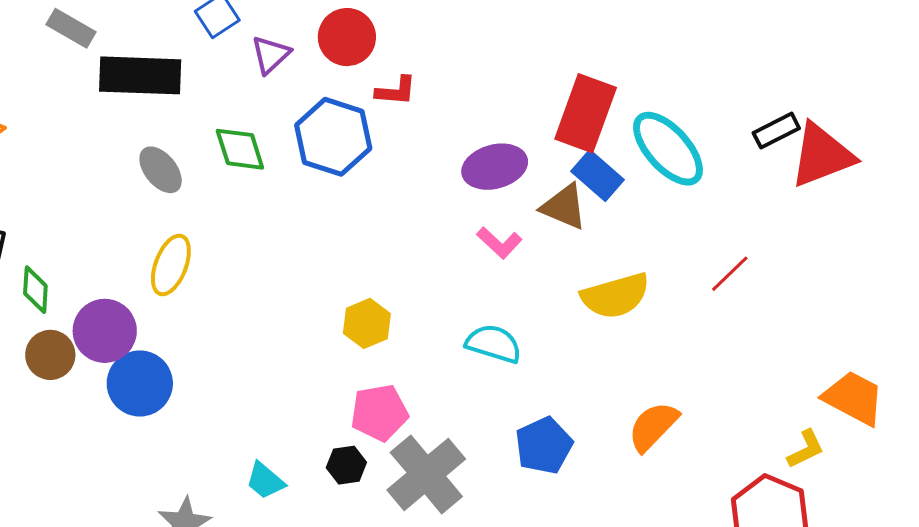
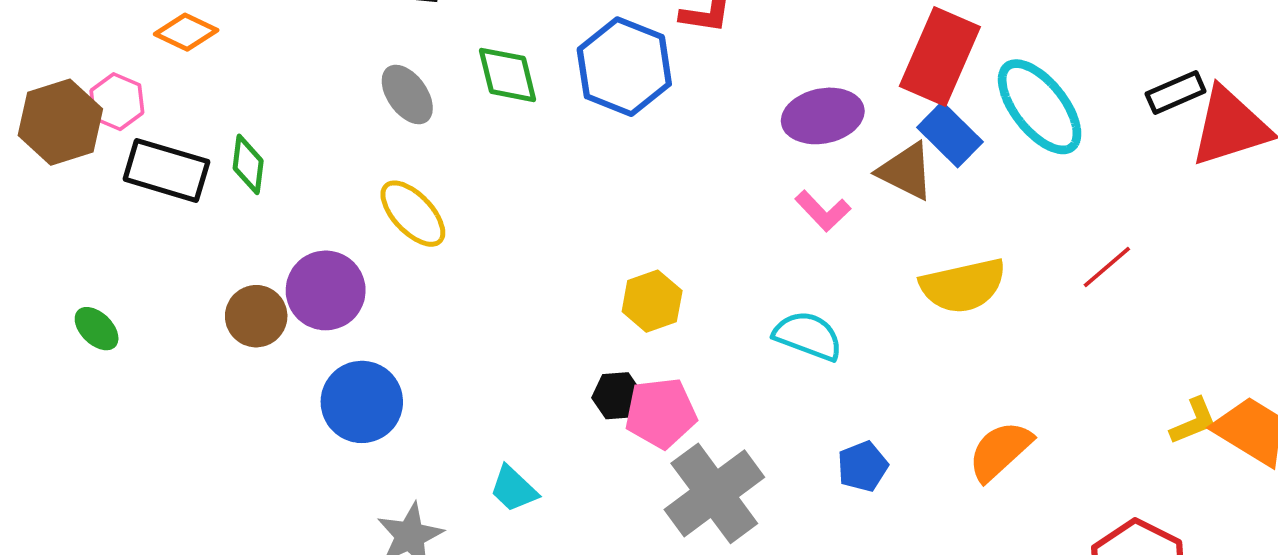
yellow ellipse: (171, 265) -> (413, 214), turned -68
green diamond: (35, 290) -> (248, 164), moved
blue circle: (140, 383) -> (362, 402), moved
blue pentagon: (544, 446) -> (863, 466), size x0.7
yellow L-shape: (806, 449) -> (1193, 421), moved
black hexagon: (346, 465) -> (617, 396), moved

